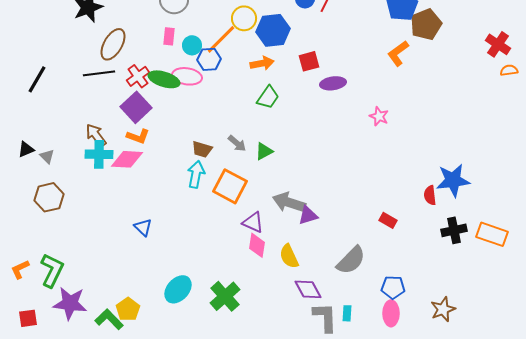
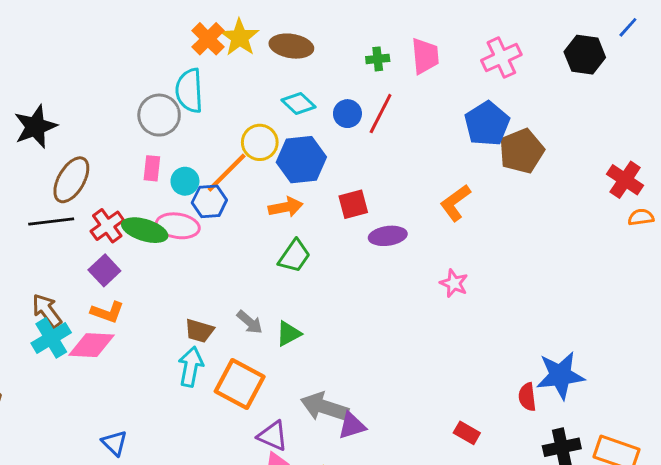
orange L-shape: (398, 53) -> (455, 203), moved
purple square: (136, 107) -> (104, 270), size x0.7
cyan cross: (99, 154) -> (51, 338), turned -32

